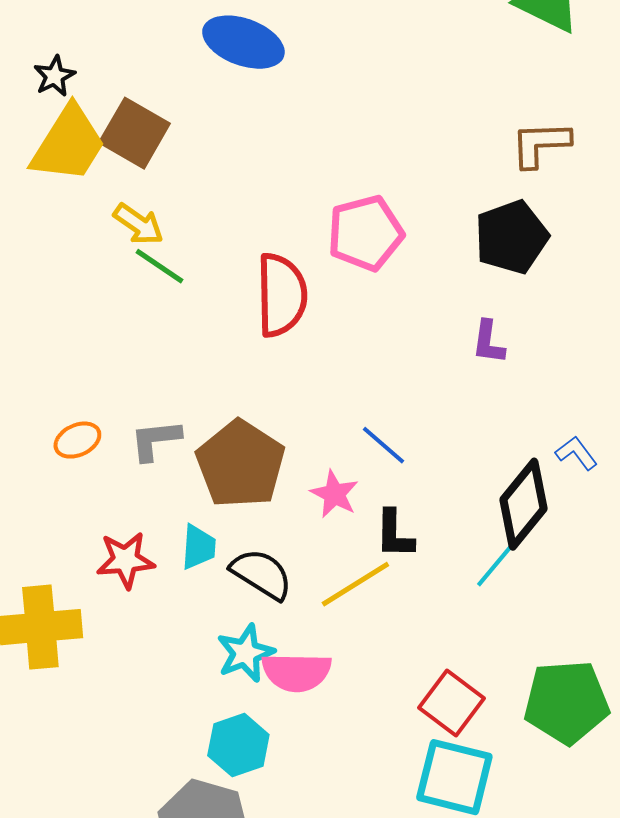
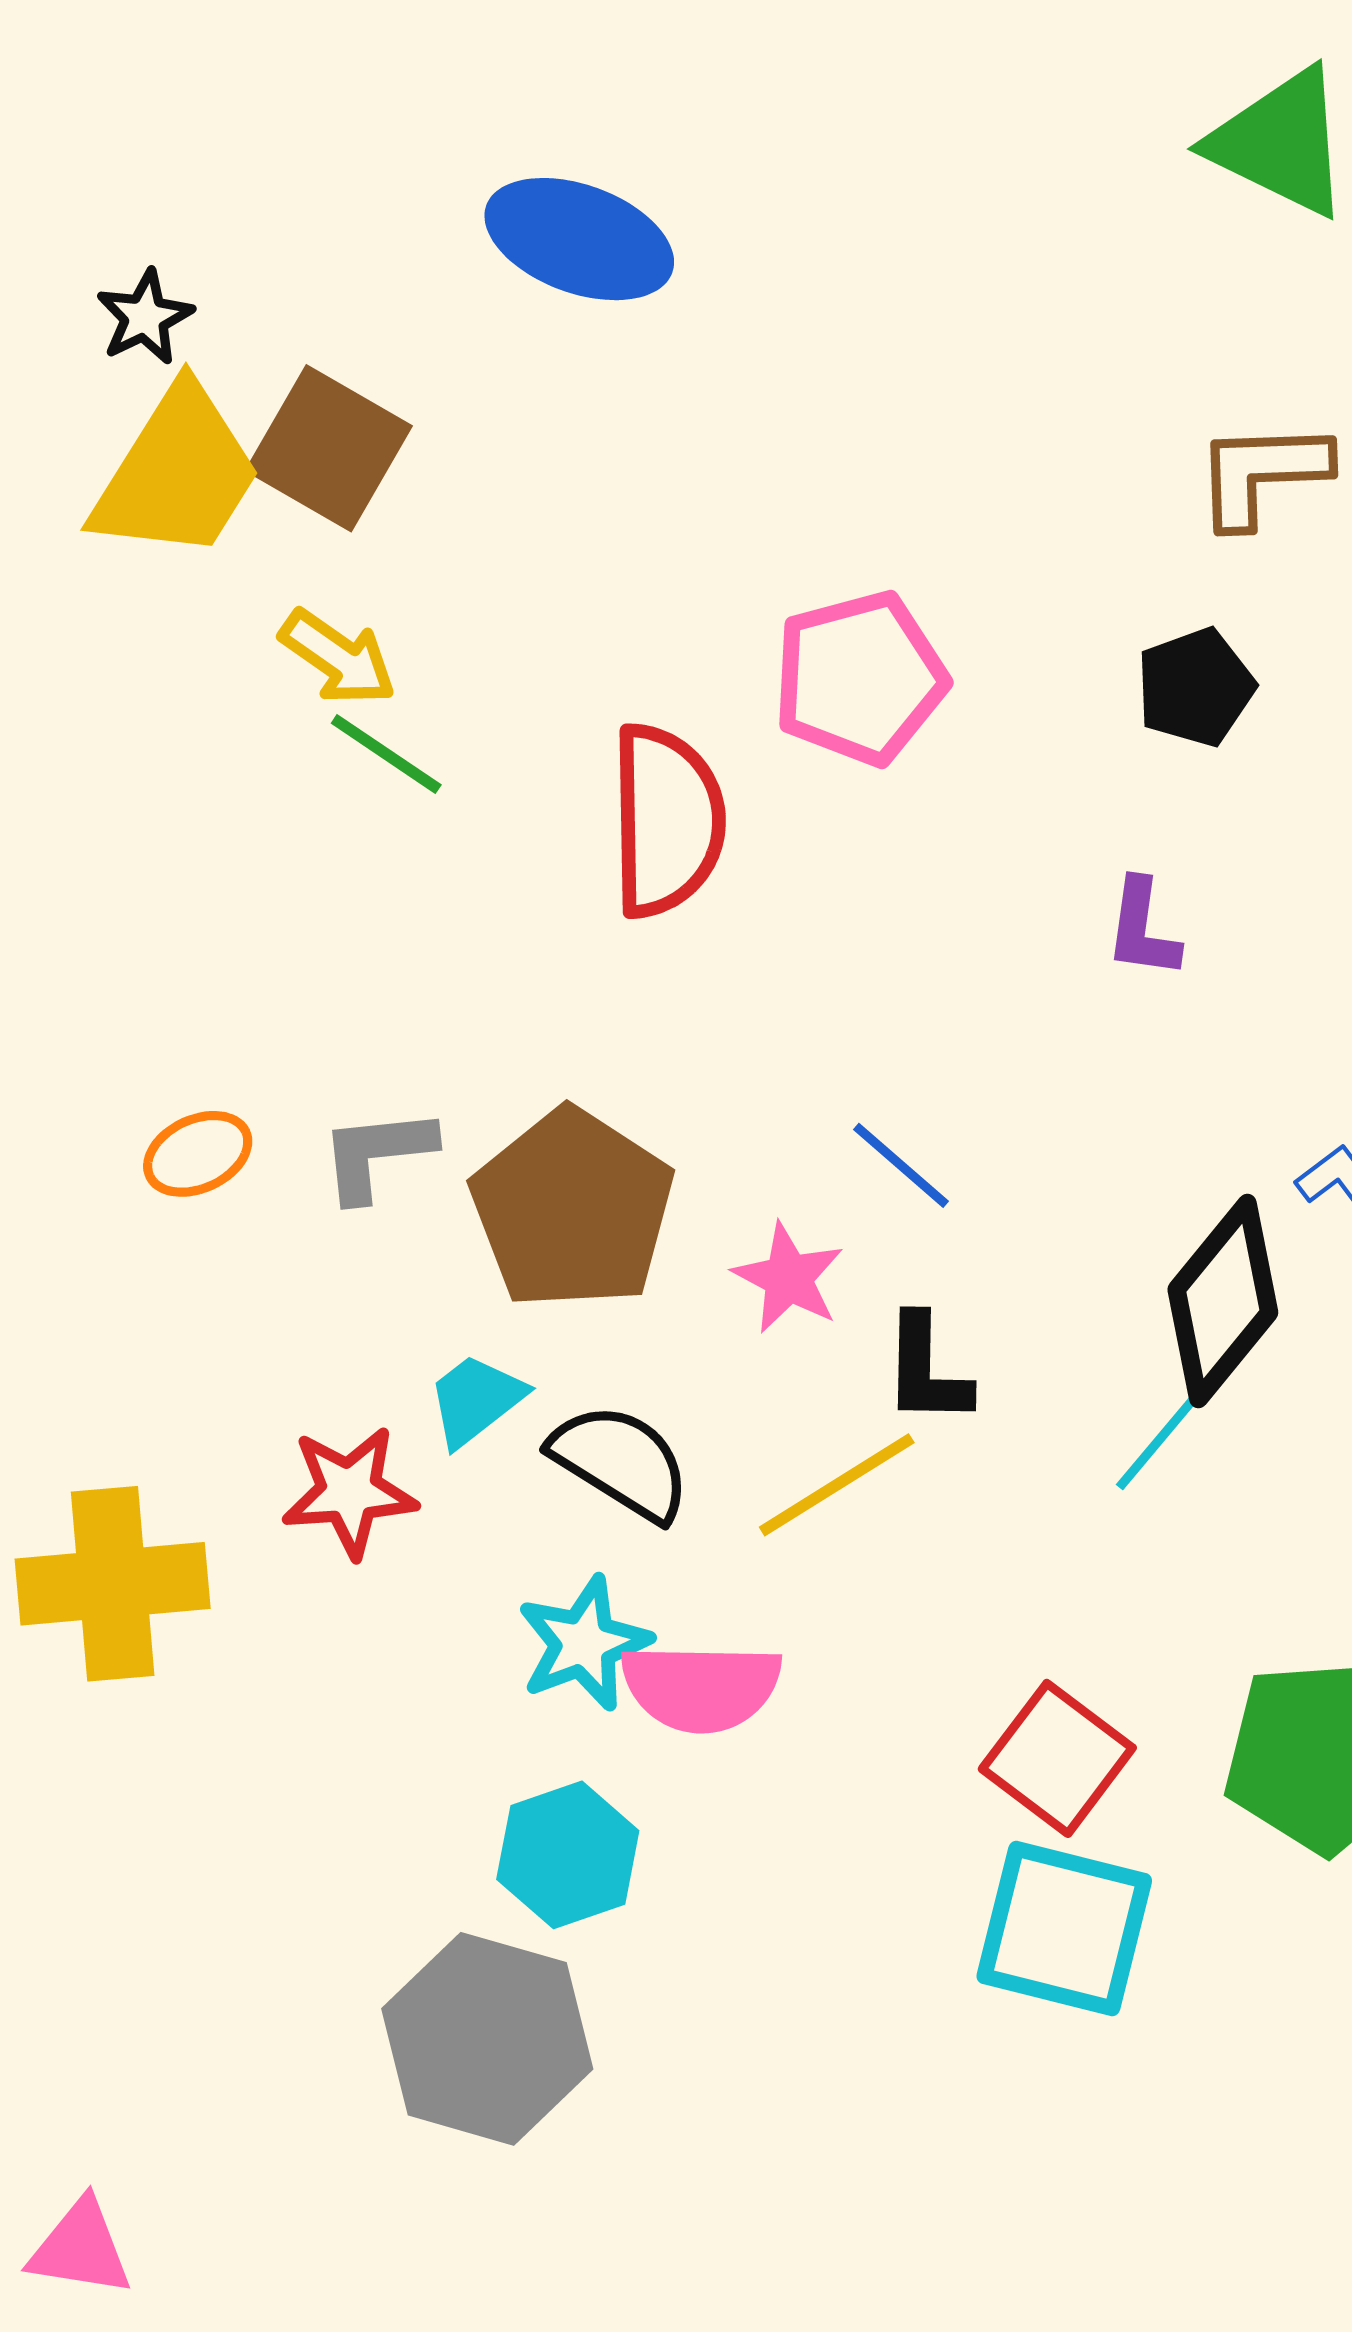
black pentagon: (511, 237) -> (1195, 687), size x0.7
cyan trapezoid: (198, 547) -> (476, 1400), turned -132
red star: (125, 560) -> (349, 1492), moved

